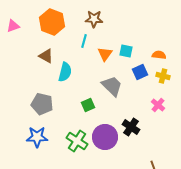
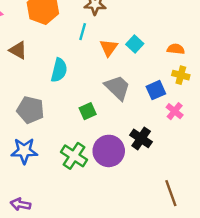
cyan square: (126, 51) -> (135, 44), turned 32
brown triangle: (46, 56) -> (18, 50), moved
blue square: (140, 72) -> (156, 90), moved

